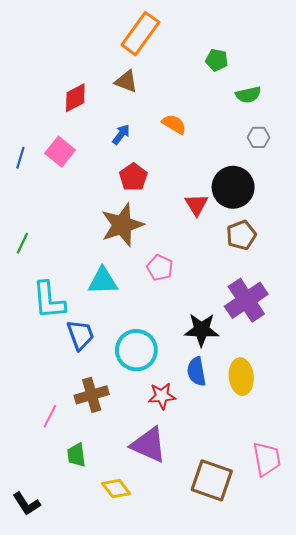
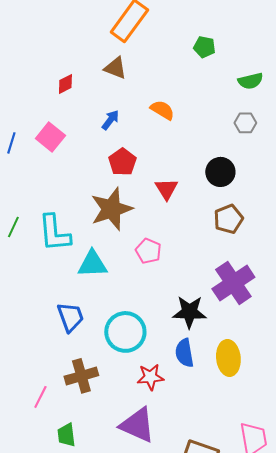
green semicircle: (248, 95) -> (250, 81), moved
red diamond: (75, 98) -> (65, 84), size x0.7
black circle: (233, 187) -> (220, 172), size x0.7
red triangle: (196, 205) -> (166, 189), moved
cyan L-shape: (49, 300) -> (54, 233), moved

